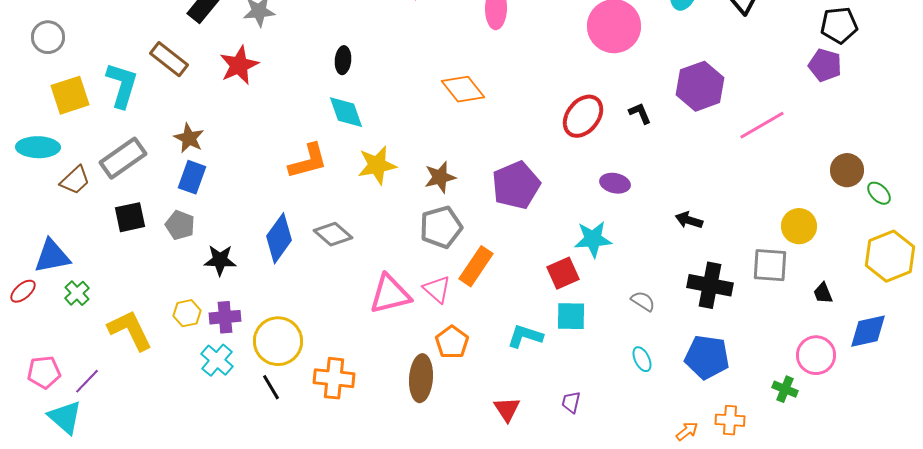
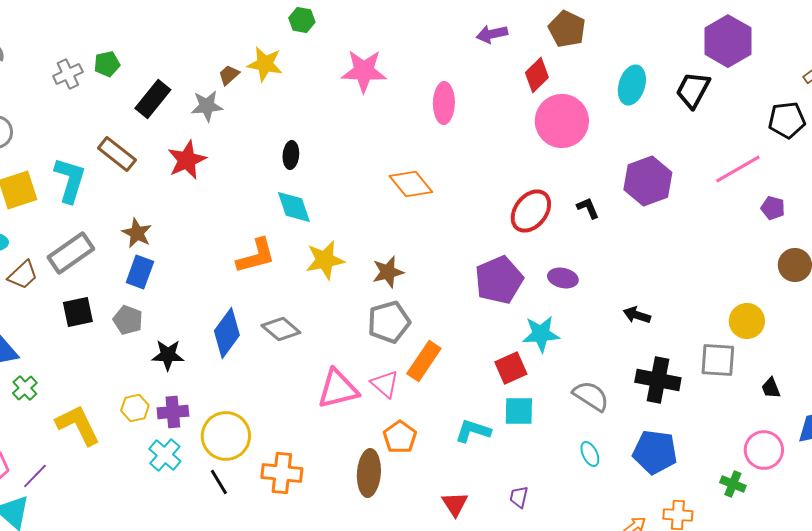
purple pentagon: (825, 65) -> (773, 208), moved, size x0.7
pink line: (762, 125) -> (738, 169), moved
purple pentagon: (516, 185) -> (499, 280), moved
gray semicircle: (643, 301) -> (591, 396), size x1.5

